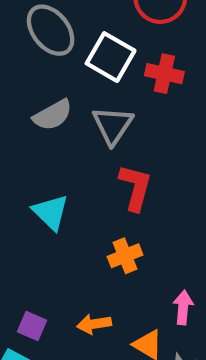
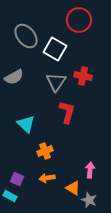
red cross: (164, 74) -> (83, 76), moved
gray semicircle: (53, 115) -> (14, 77), moved
orange cross: (125, 256) -> (45, 151), moved

